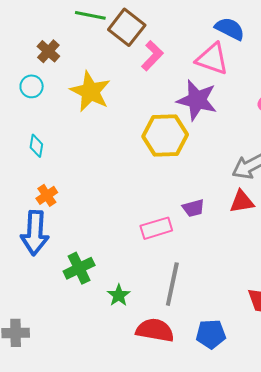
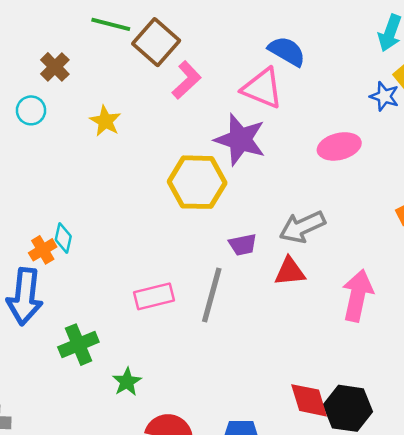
yellow star: (90, 92) -> (105, 121), size x0.6
cyan diamond: (36, 146) -> (63, 238), moved
purple trapezoid: (193, 208) -> (243, 245), moved
pink rectangle: (156, 228) -> (154, 296), moved
gray line: (172, 284) -> (212, 295), moved

